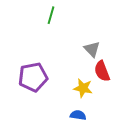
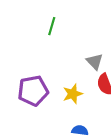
yellow star: (83, 88) -> (73, 94), moved, turned -30

